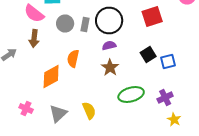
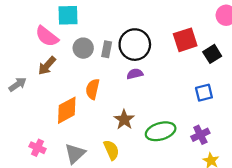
brown arrow: (34, 38) -> (47, 66), turned 36
black square: (148, 54) -> (212, 54), moved
brown star: (110, 68) -> (124, 120), moved

